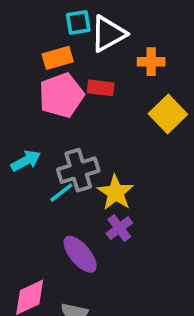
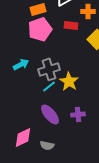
red rectangle: (101, 88) -> (71, 25), moved
cyan line: (61, 193) -> (49, 86), moved
purple cross: (119, 228) -> (78, 114), moved, turned 32

